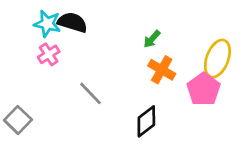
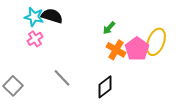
pink pentagon: (204, 89) -> (137, 49), moved
gray line: (91, 93) -> (62, 78), moved

